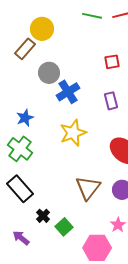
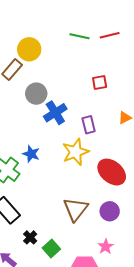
purple rectangle: (111, 101) -> (89, 125), moved
blue star: (25, 118) -> (31, 154), moved, turned -30
yellow star: (73, 133) -> (75, 152), moved

